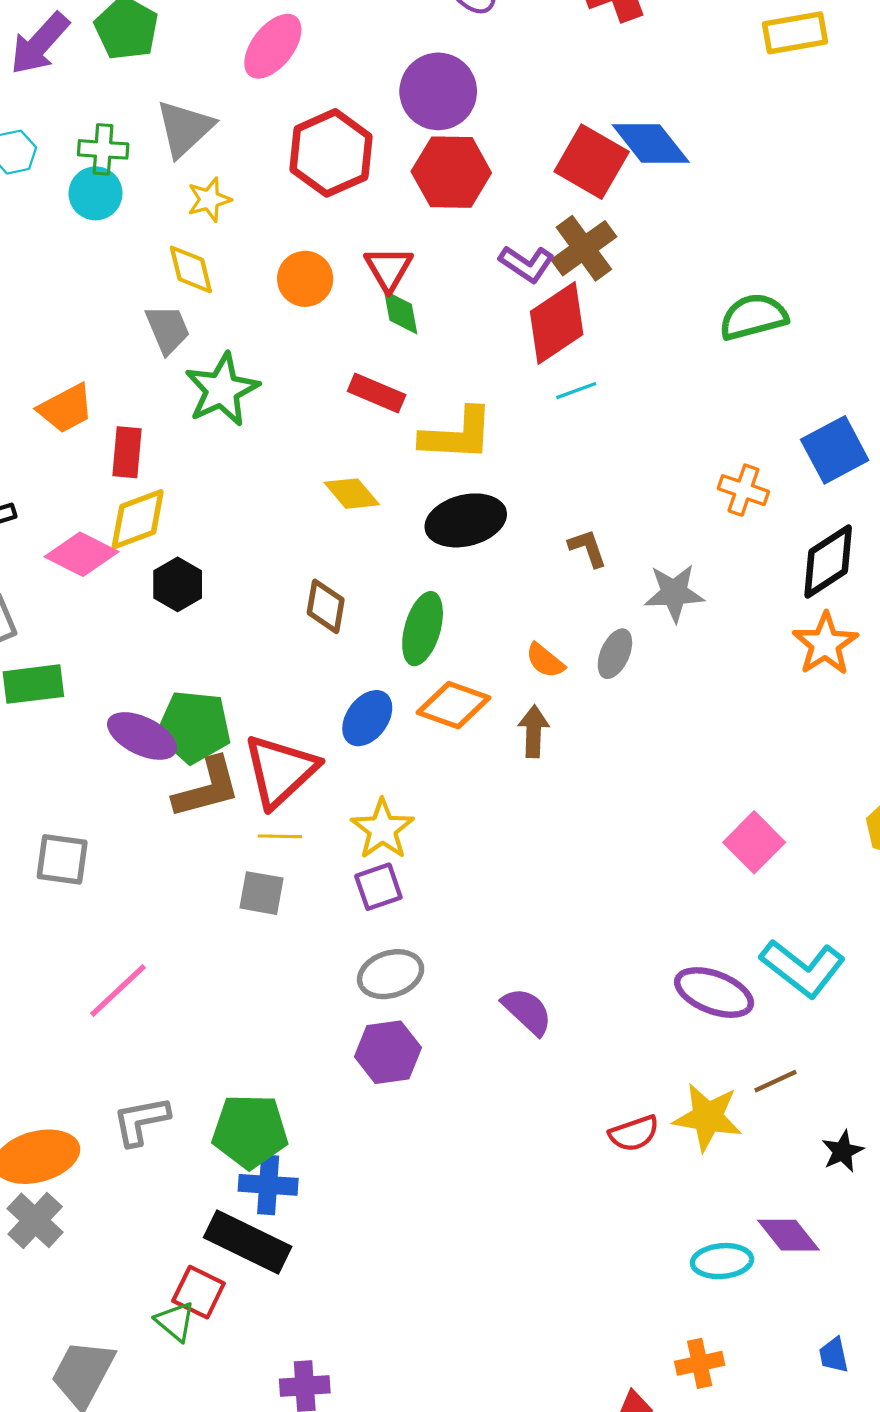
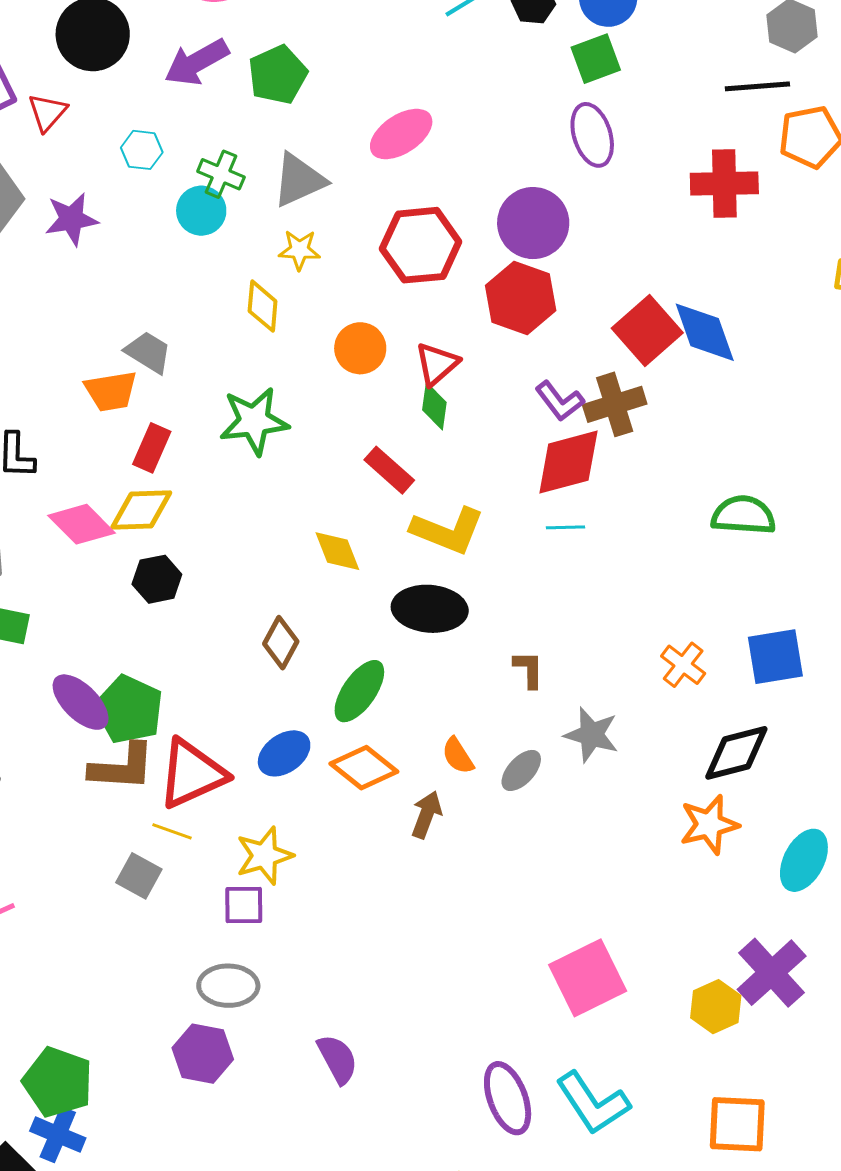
gray trapezoid: (168, 329) -> (148, 352), moved, turned -54
pink square: (754, 842) -> (588, 978), size x1.4
purple ellipse: (714, 993) -> (508, 1098), turned 30

